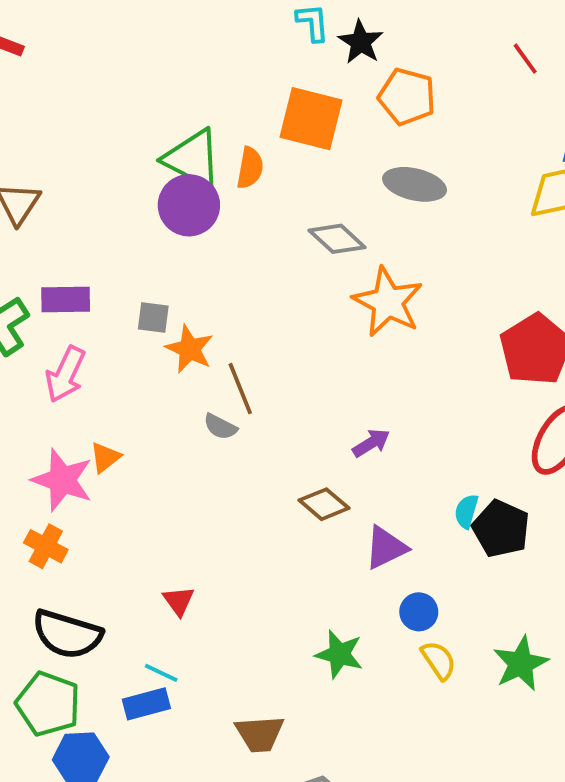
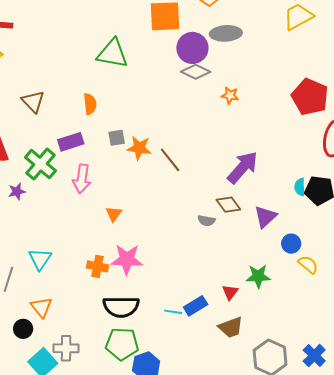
orange semicircle: (250, 168) -> (90, 104), moved
purple circle: (189, 205) -> (192, 48), moved
orange star: (388, 302) -> (230, 95), size x0.5
gray semicircle: (220, 427) -> (206, 221), moved
purple arrow: (371, 443) -> (243, 167), size x1.8
pink star: (62, 480) -> (127, 259), moved
brown diamond: (324, 504) -> (228, 205), turned 30
red triangle: (179, 601) -> (230, 292), moved, turned 30
blue rectangle: (146, 704) -> (196, 306), moved

